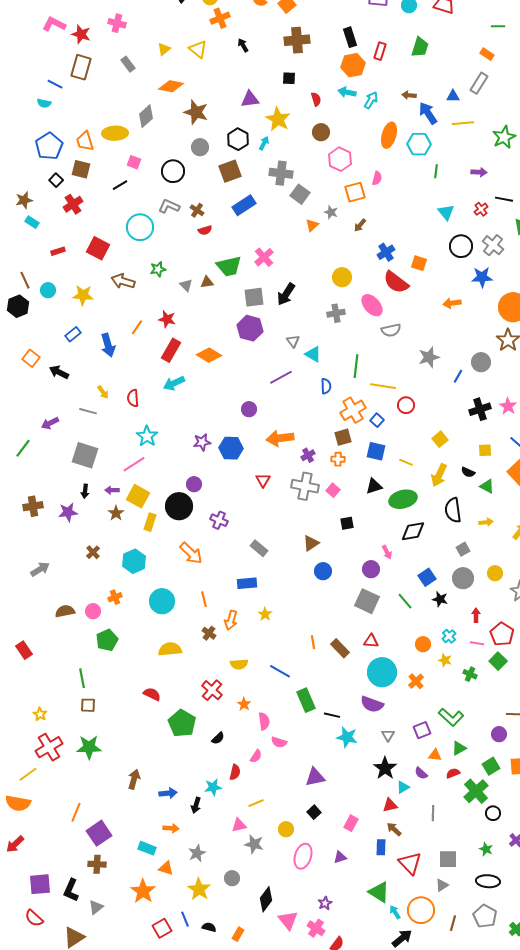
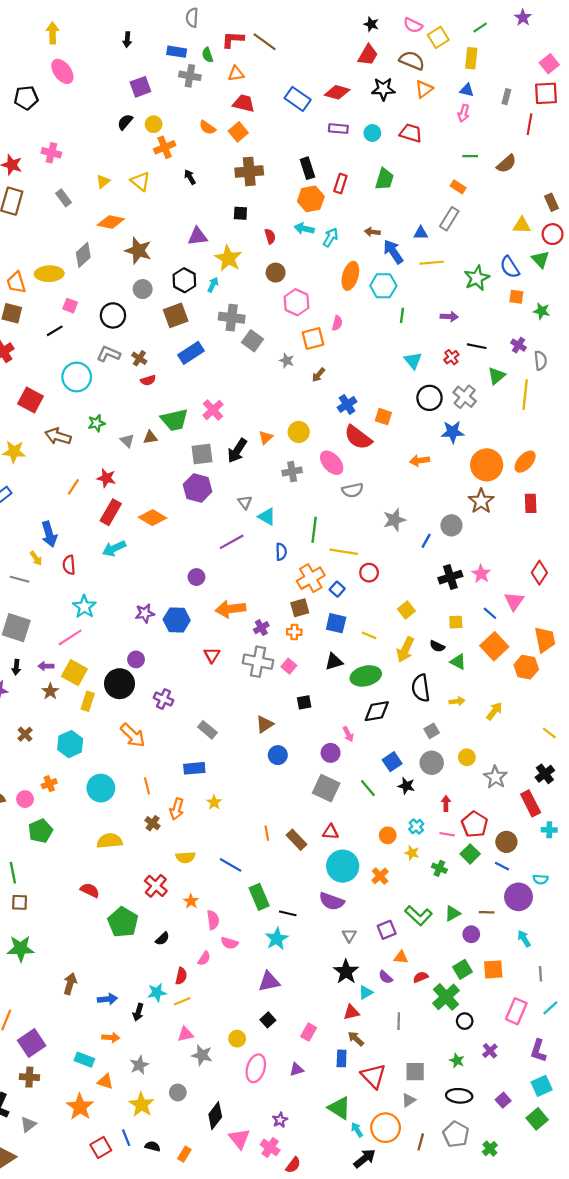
orange triangle: (312, 225) -> (266, 437), moved
blue arrow: (108, 345) -> (49, 534), moved
cyan star: (347, 737) -> (277, 939), moved, turned 30
green triangle: (459, 748) -> (453, 913), moved
yellow line: (256, 803) -> (182, 1001), moved

